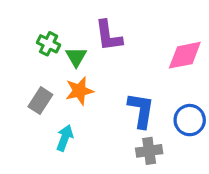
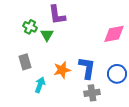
purple L-shape: (109, 36) -> (57, 15), moved
orange star: (79, 91) -> (62, 70), moved
gray rectangle: (40, 101) -> (25, 62), turned -49

